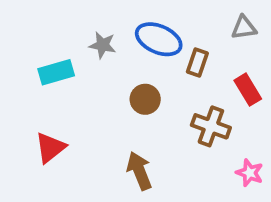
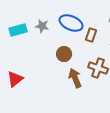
cyan rectangle: (56, 72) -> (18, 30), moved
brown arrow: (139, 171) -> (75, 78), moved

